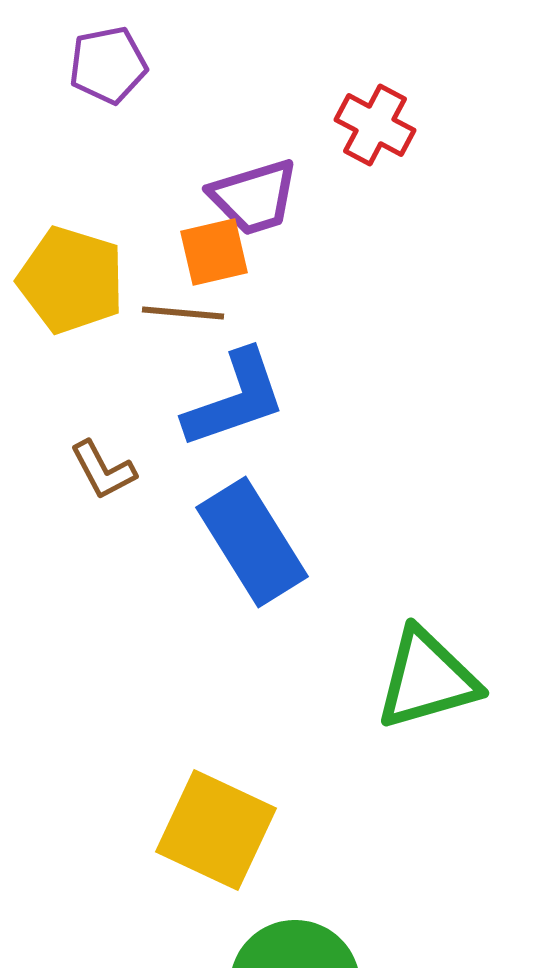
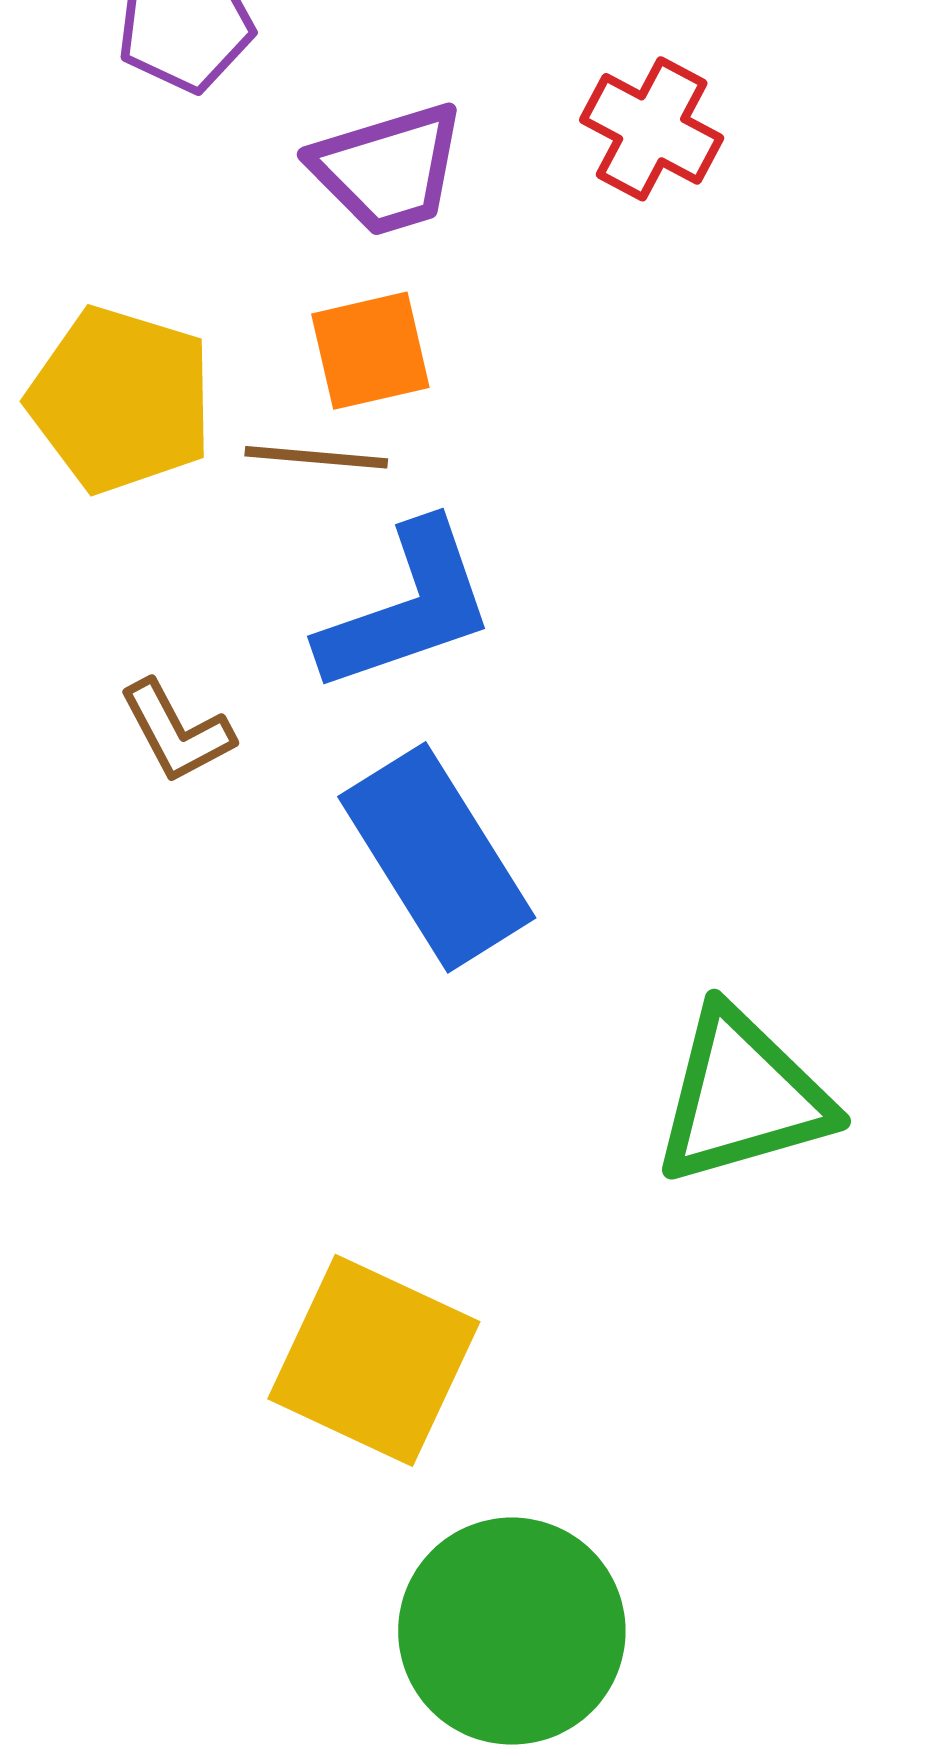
purple trapezoid: (254, 197) -> (388, 169), moved

